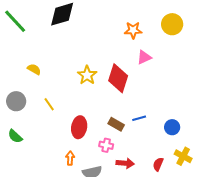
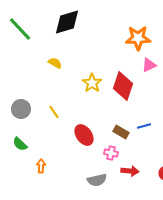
orange star: (133, 30) -> (138, 38), size x1.4
yellow semicircle: (34, 69) -> (55, 63), moved
red ellipse: (79, 127) -> (84, 135), turned -45
orange arrow: (70, 158) -> (41, 166), moved

